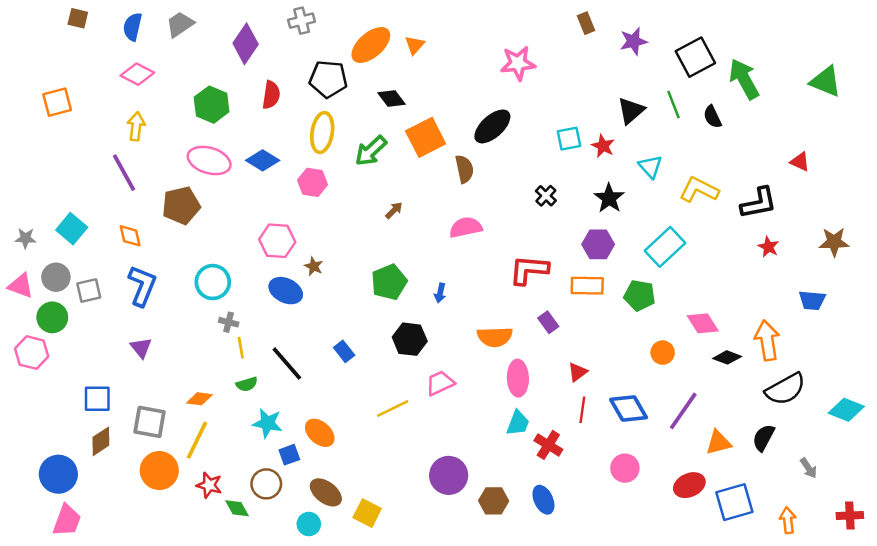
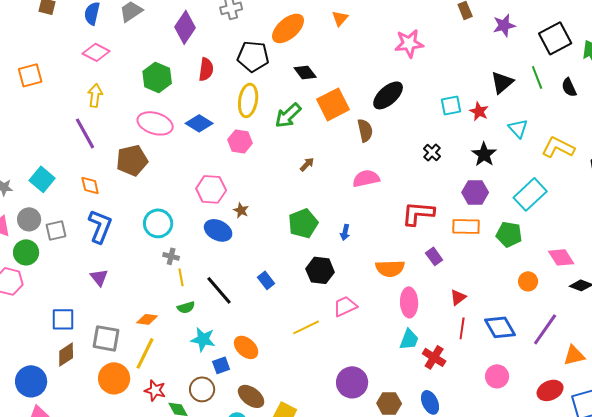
orange triangle: (415, 45) -> (340, 18), moved

